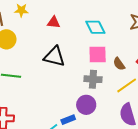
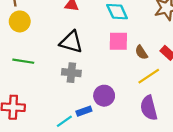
gray cross: (93, 79) -> (71, 73), moved

